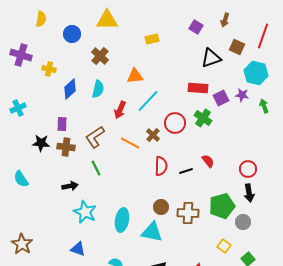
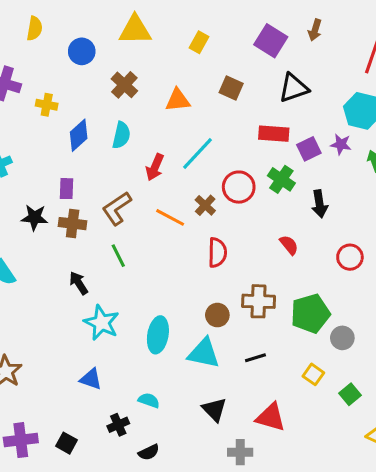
purple square: (196, 27) -> (271, 41), size x1.5
yellow rectangle: (152, 39) -> (199, 42), moved, turned -48
brown square: (237, 47) -> (231, 88), moved
orange triangle: (135, 76) -> (178, 100), moved
black line: (186, 171) -> (255, 358), moved
black arrow: (70, 186) -> (79, 283), turned -112
black arrow: (249, 193) -> (319, 204), moved
brown cross: (188, 213) -> (259, 301), moved

